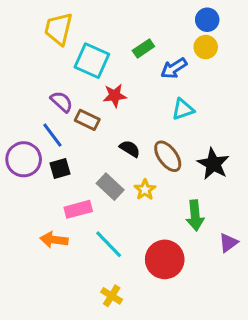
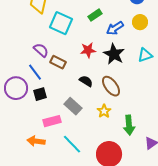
yellow circle: (206, 47) -> (140, 22), moved
red star: (115, 96) -> (88, 50), moved
cyan triangle: (183, 109) -> (145, 55), moved
black star: (213, 164) -> (114, 54), moved
yellow star: (145, 190) -> (104, 111), moved

